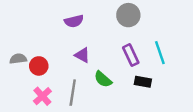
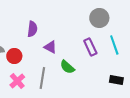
gray circle: (128, 15) -> (99, 18), moved
purple semicircle: (74, 21) -> (32, 29), moved, turned -70
black rectangle: (143, 82) -> (116, 80), moved

